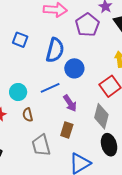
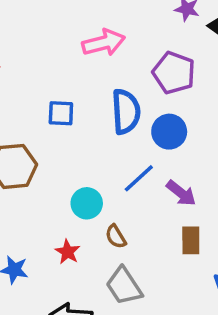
purple pentagon: (87, 25) -> (174, 73), moved
gray trapezoid: (41, 145) -> (124, 286), moved

